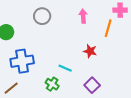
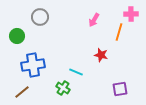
gray circle: (42, 16) -> (40, 17), moved
pink arrow: (83, 16) -> (94, 20), turned -144
purple square: (92, 85) -> (120, 89), moved, turned 35

